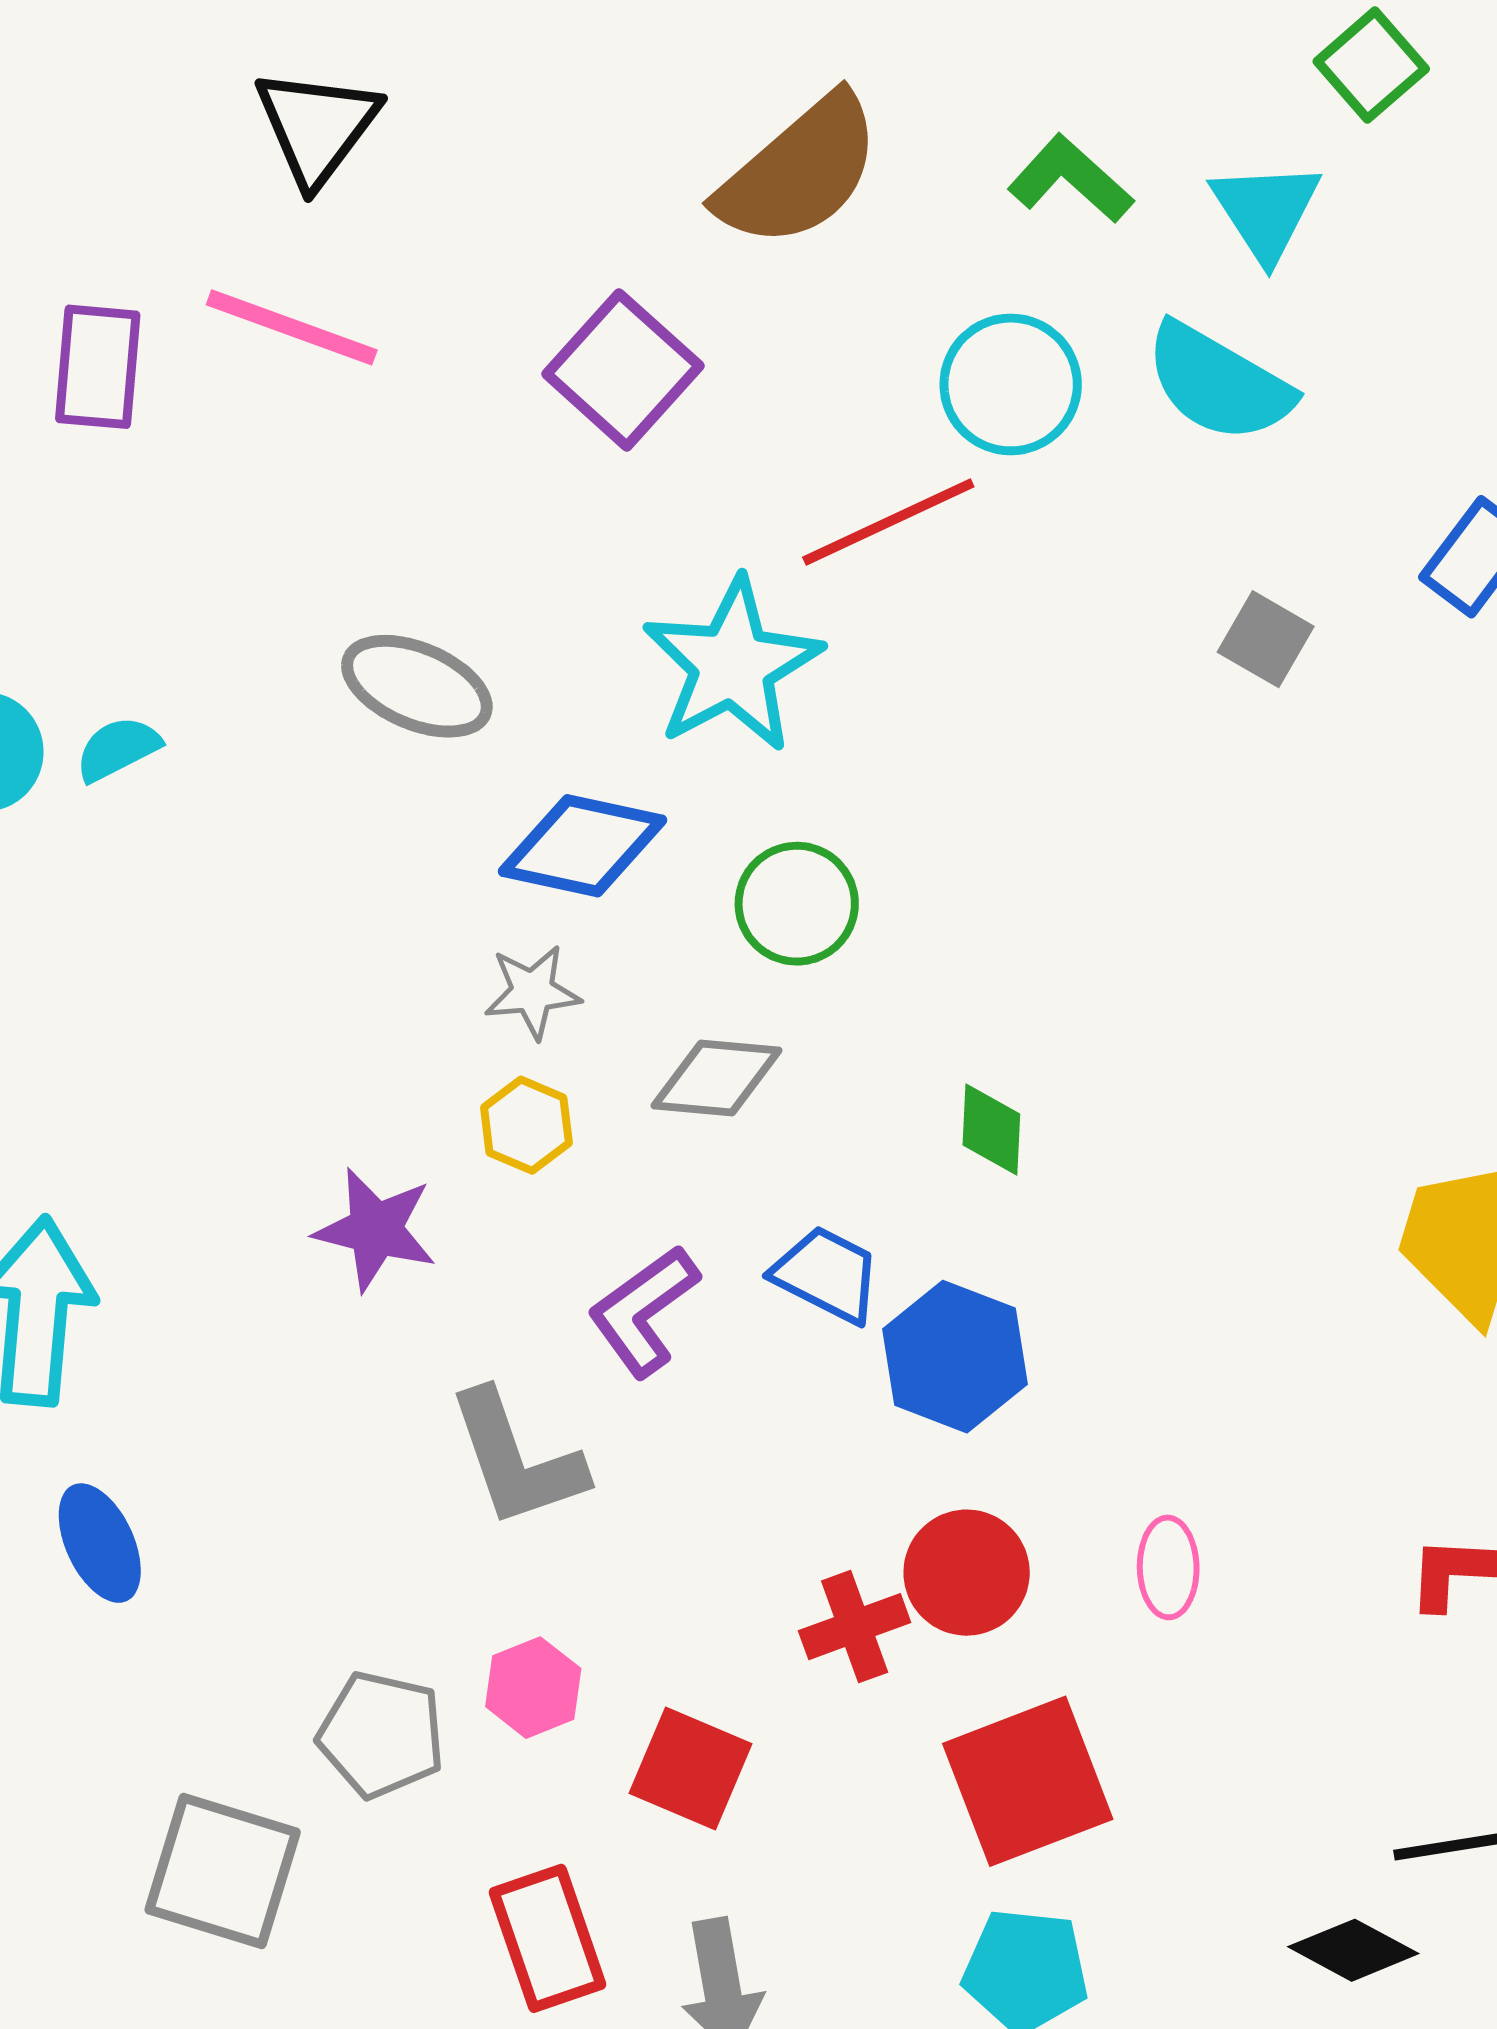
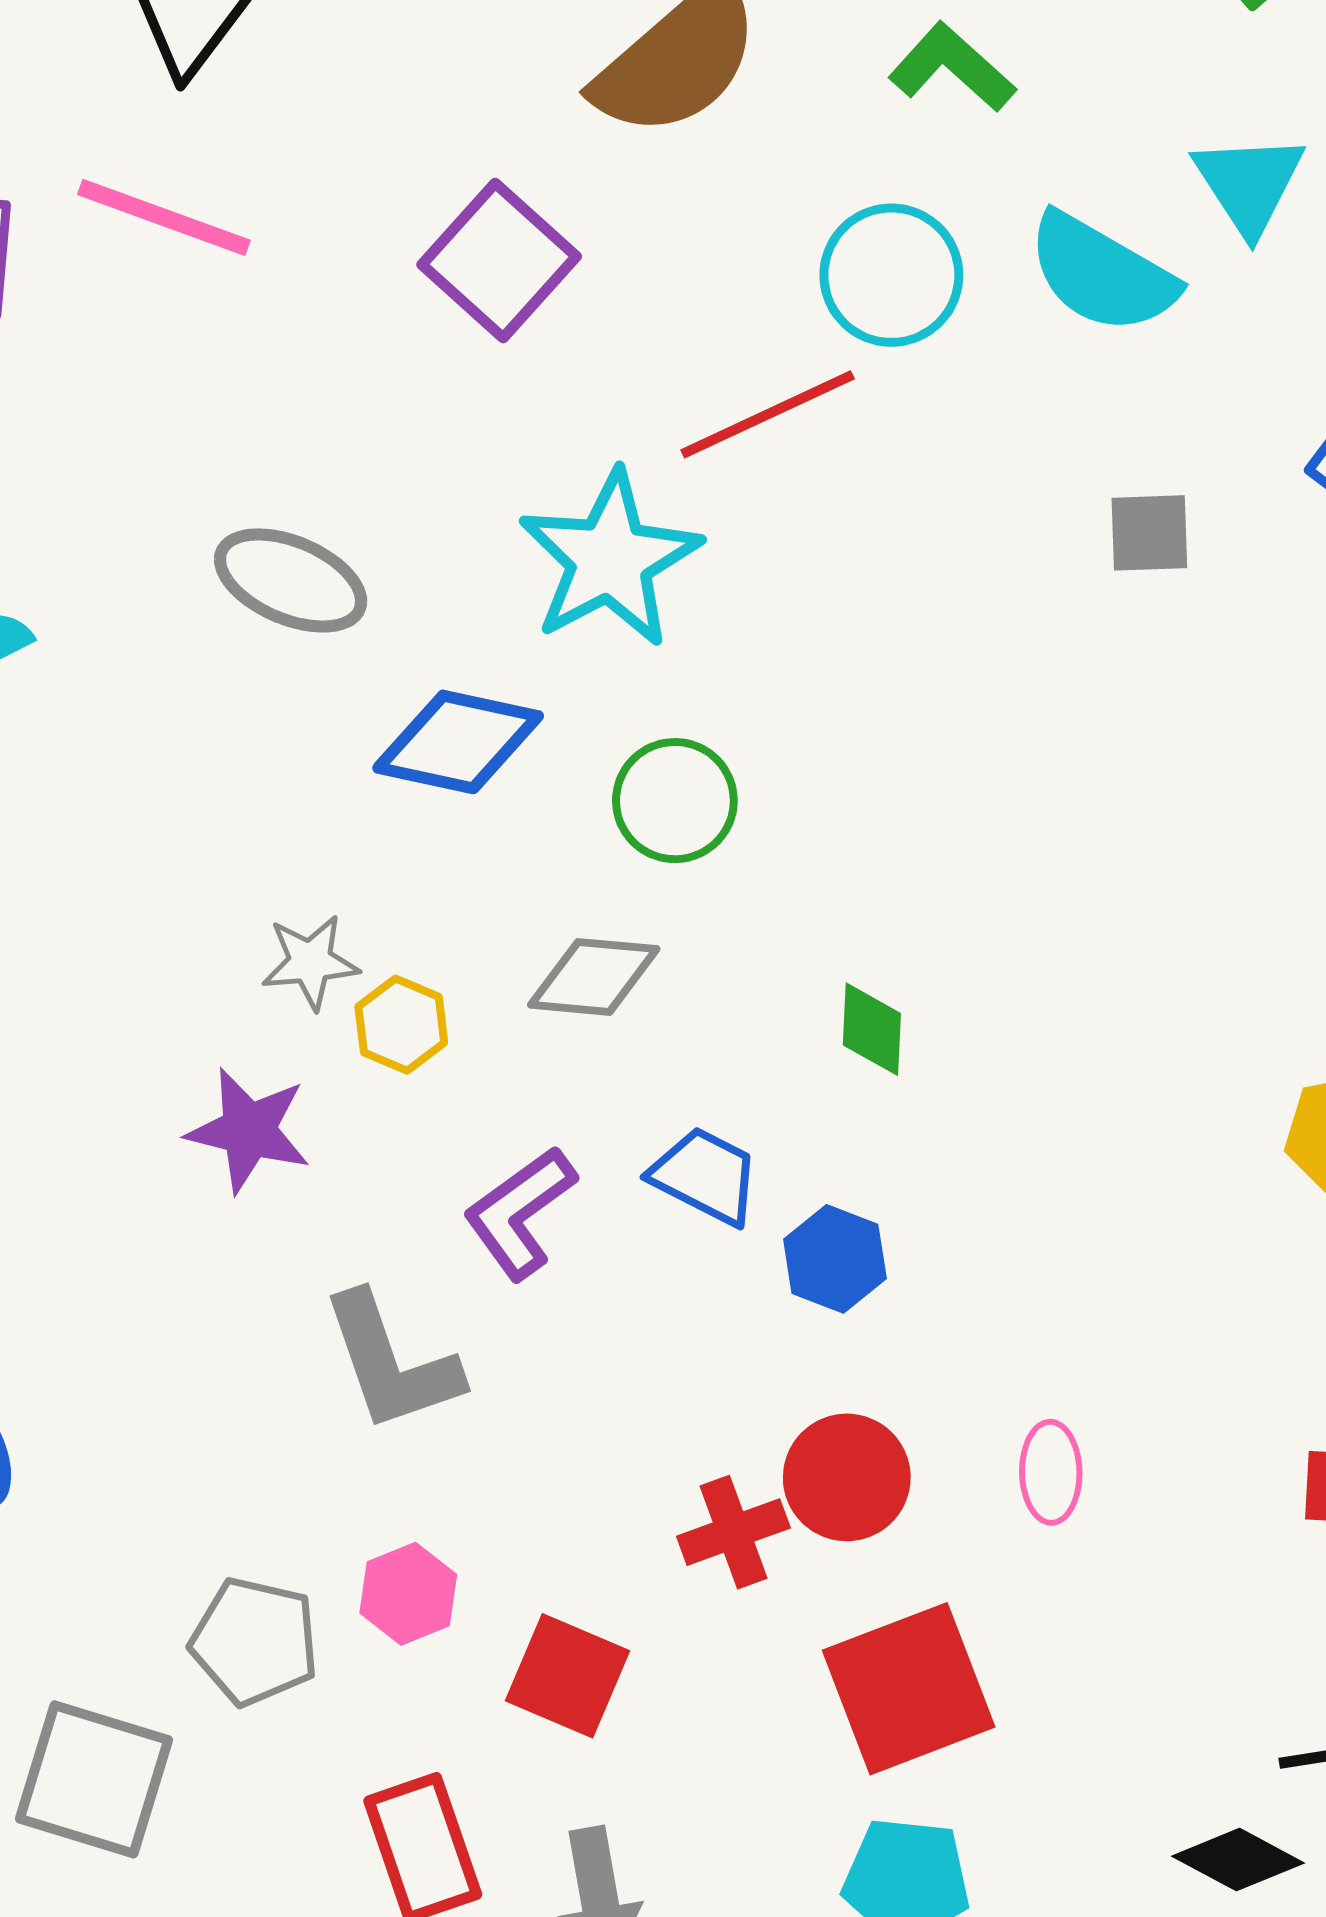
cyan triangle: (1266, 211) -> (1249, 184), moved
gray square: (1266, 639) -> (1149, 533), turned -32
gray star: (533, 992) -> (310, 962), moved
blue hexagon: (955, 1357) -> (835, 1259), size x0.7

